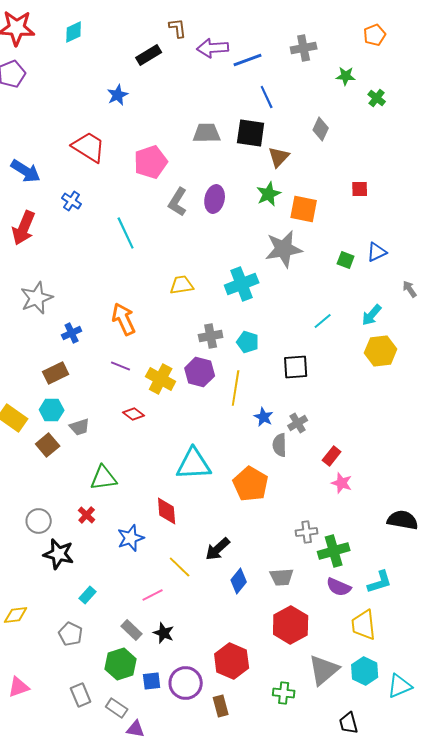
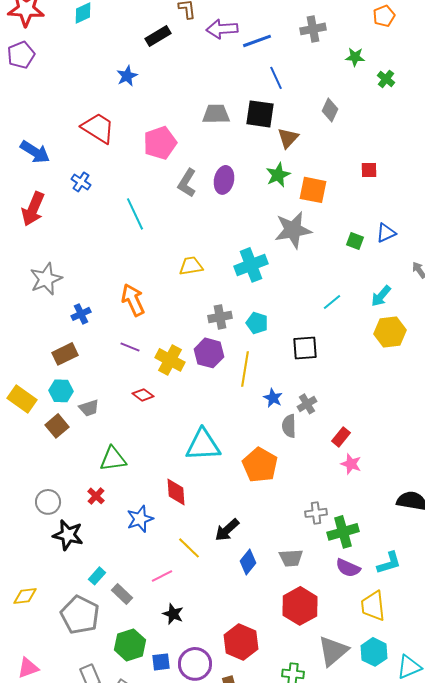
gray rectangle: (132, 630) -> (122, 594), moved
gray pentagon: (71, 634) -> (80, 615), size x1.6

